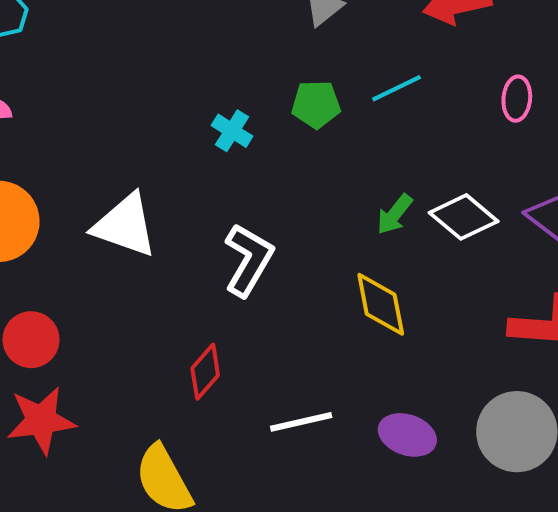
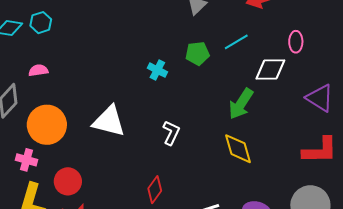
green arrow: (395, 214) -> (241, 104), size x1.5
white diamond: (464, 217) -> (270, 69), moved, turned -36
white L-shape: (249, 260) -> (171, 133), size x0.7

